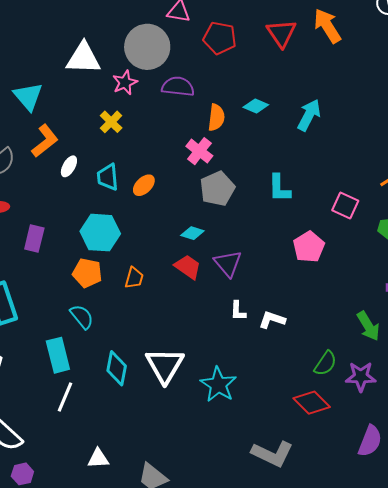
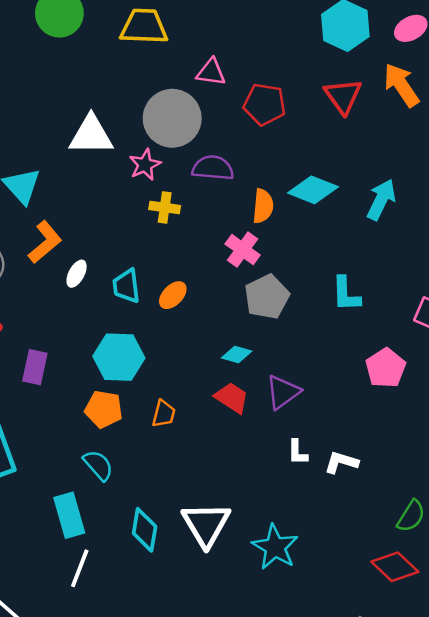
cyan diamond: (256, 106) -> (313, 190), size x1.5
yellow cross: (111, 122) -> (165, 208), moved, turned -35
purple triangle: (228, 264) -> (283, 392), turned 36

